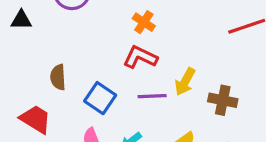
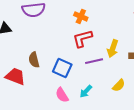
red L-shape: (140, 57) -> (82, 38), turned -30
red trapezoid: (36, 119) -> (15, 76), moved

